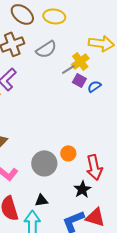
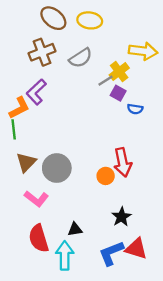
blue semicircle: (94, 86) -> (135, 109), moved, turned -136
gray circle: (44, 163) -> (57, 168), moved
red arrow: (94, 167) -> (123, 162), moved

